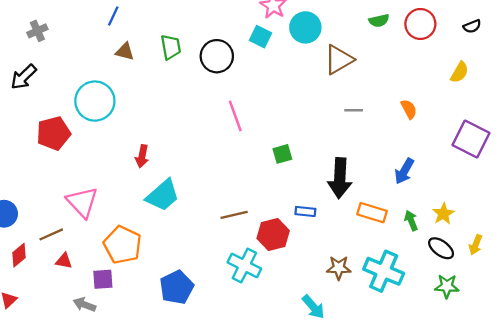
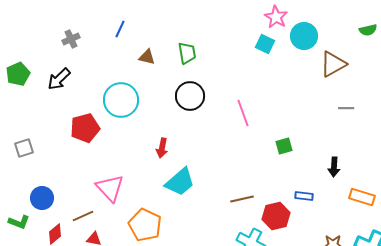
blue line: (113, 16) -> (120, 29), moved
black circle: (217, 56) -> (190, 96), moved
black arrow: (340, 178) -> (334, 167), size x0.6

